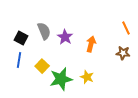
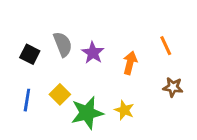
orange line: (126, 28) -> (166, 46), moved
brown star: (123, 53) -> (173, 87), moved
blue line: (19, 60) -> (27, 100), moved

